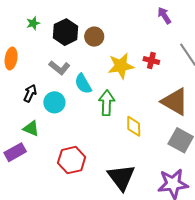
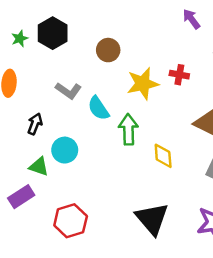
green star: (33, 23) -> (20, 38), moved
black hexagon: (65, 32) -> (53, 33), moved
cyan circle: (54, 102) -> (65, 150), moved
red hexagon: (72, 160) -> (71, 221), moved

